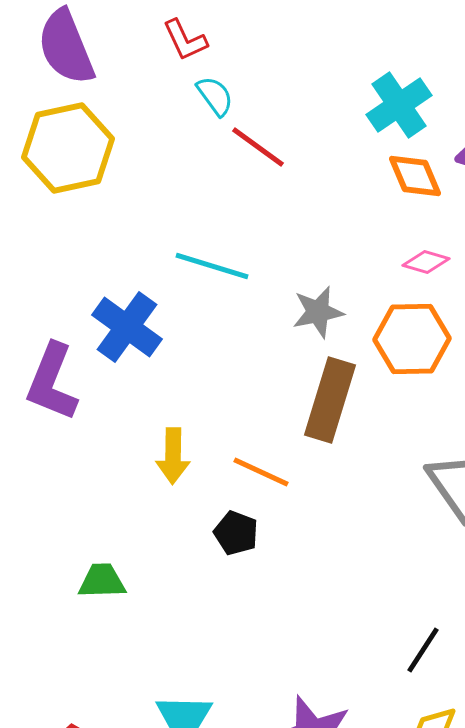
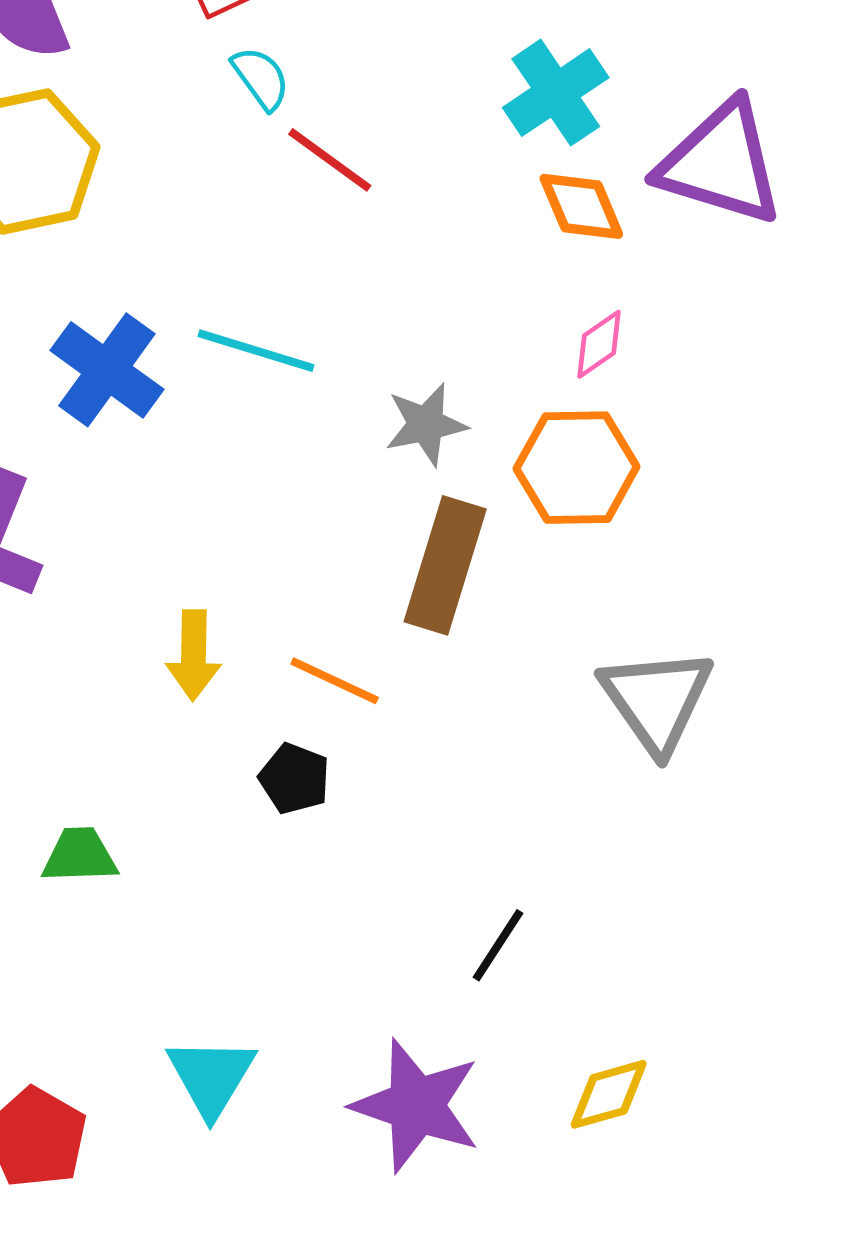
pink diamond: (426, 262) -> (599, 344), turned -51
blue cross: (127, 327) -> (107, 370), moved
black line: (423, 650) -> (498, 945), moved

